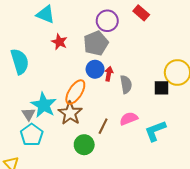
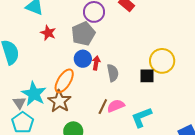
brown line: (103, 126) -> (103, 107), moved

